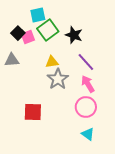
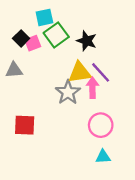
yellow triangle: (52, 62) -> (80, 72), moved, size x1.5
pink arrow: (88, 84) -> (92, 88), moved, turned 30
red square: (33, 112) -> (25, 125), moved
cyan triangle: (88, 134) -> (103, 157), turned -40

